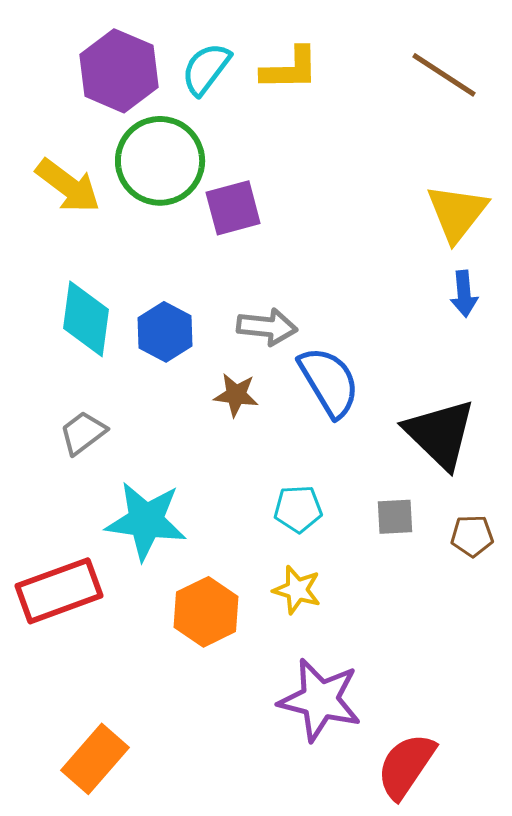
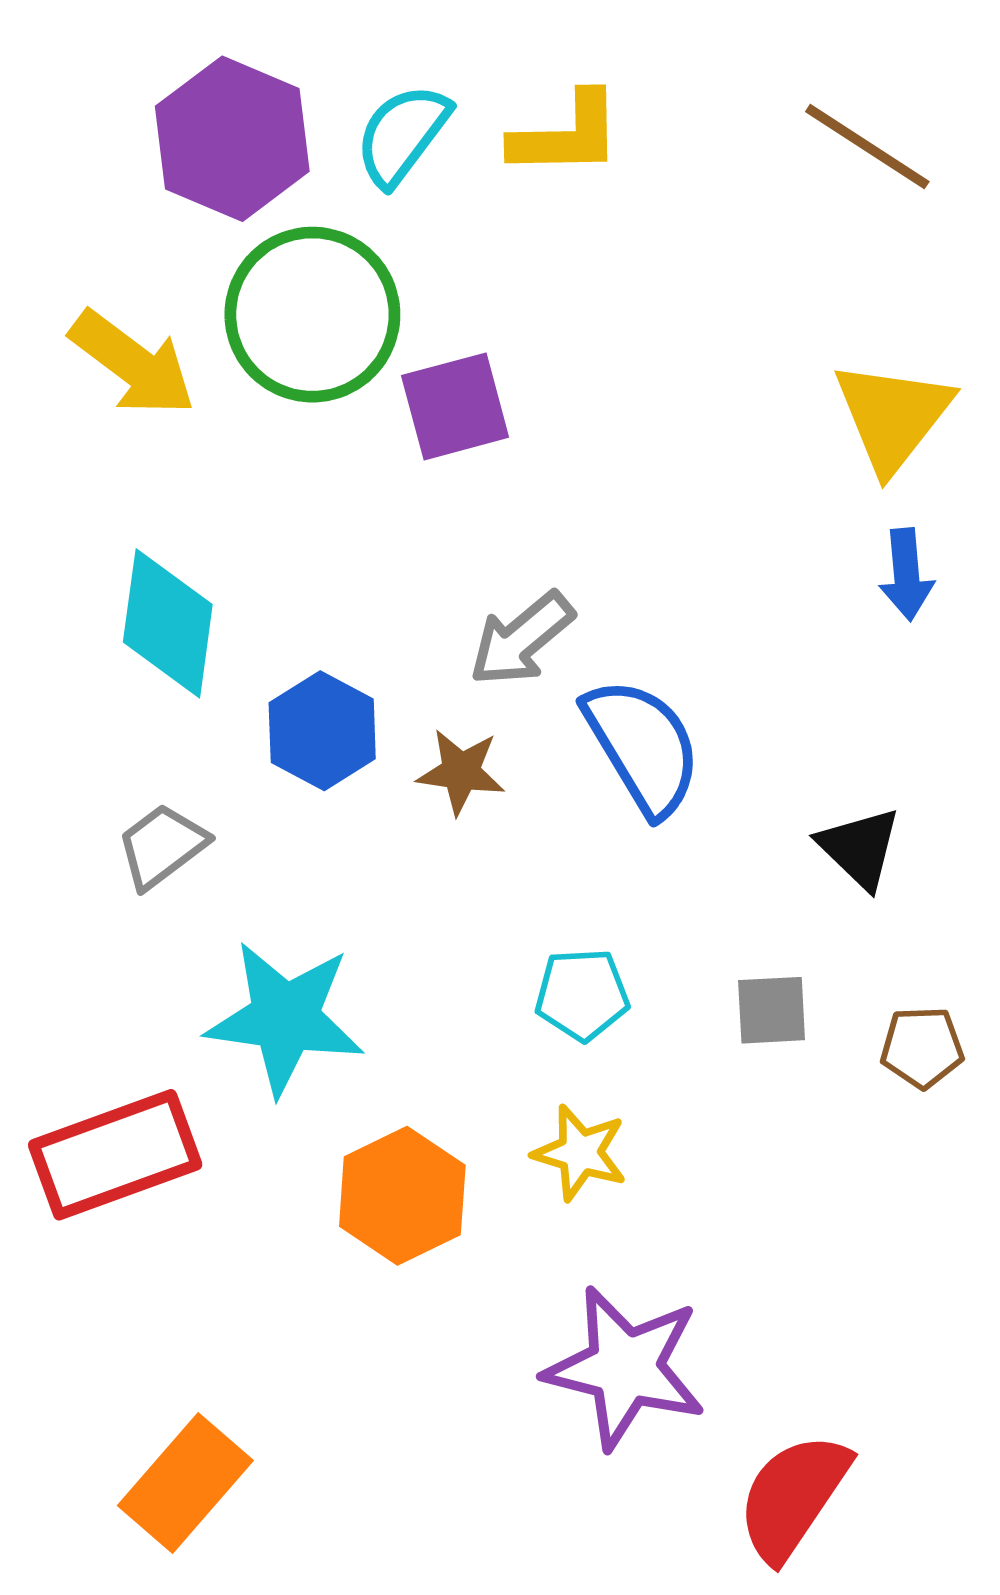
gray arrow: (267, 327) -> (521, 639), turned 134
blue hexagon: (165, 332) -> (322, 731), moved
black triangle: (440, 434) -> (860, 848), size x0.6

